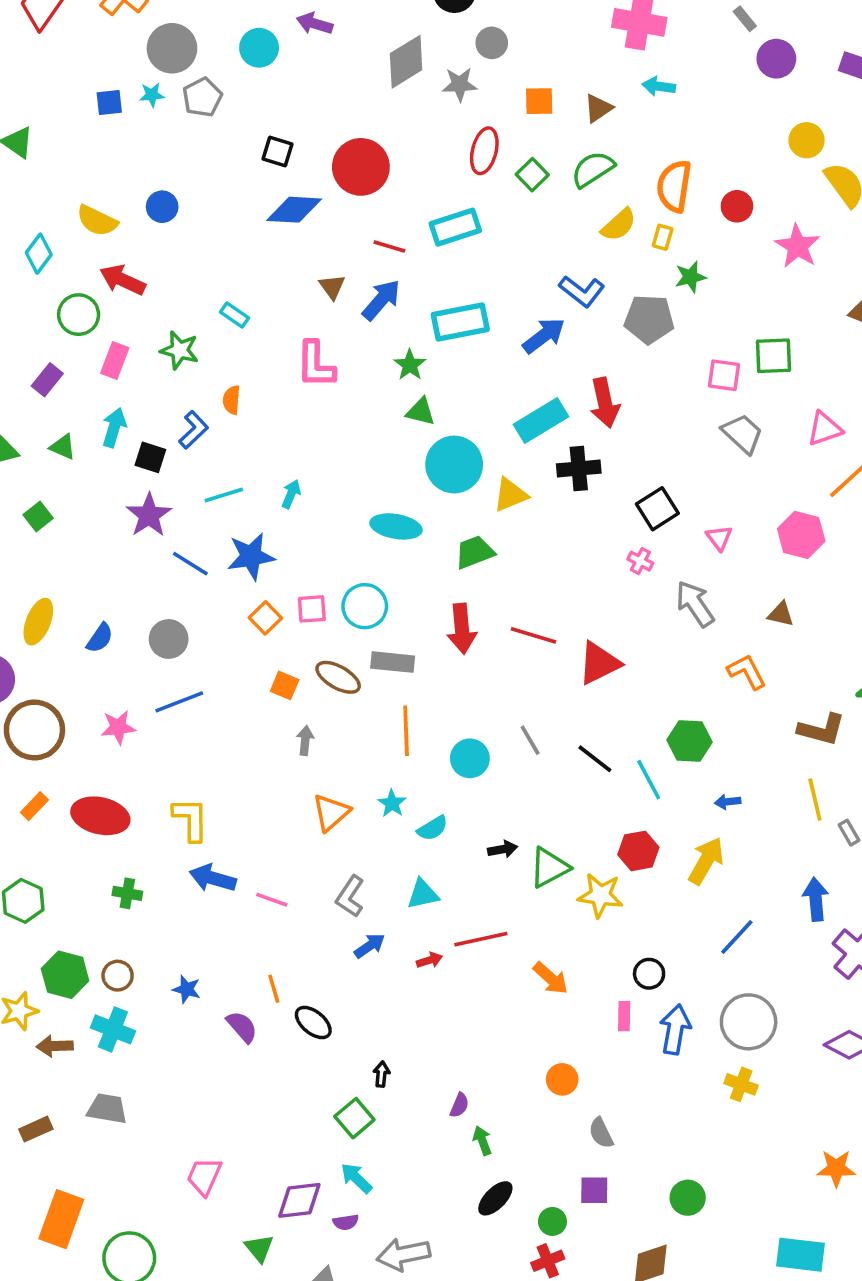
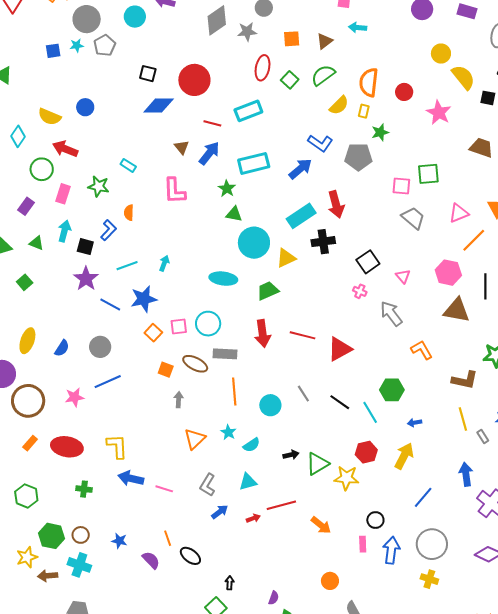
brown triangle: (781, 614) -> (457, 310), moved, size x1.8

